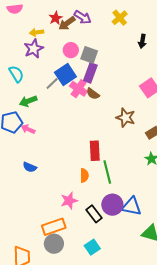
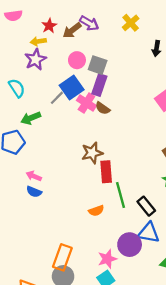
red star: (56, 18) -> (49, 26), moved
brown star: (126, 118) -> (92, 153), moved, turned -30
pink arrow: (28, 129) -> (34, 176), moved
orange semicircle: (84, 175) -> (96, 211), moved, turned 72
pink star: (69, 201) -> (107, 259), moved
purple circle: (112, 205) -> (130, 245), moved
black rectangle: (94, 214) -> (146, 206), moved
orange rectangle: (54, 227) -> (62, 257), turned -50

